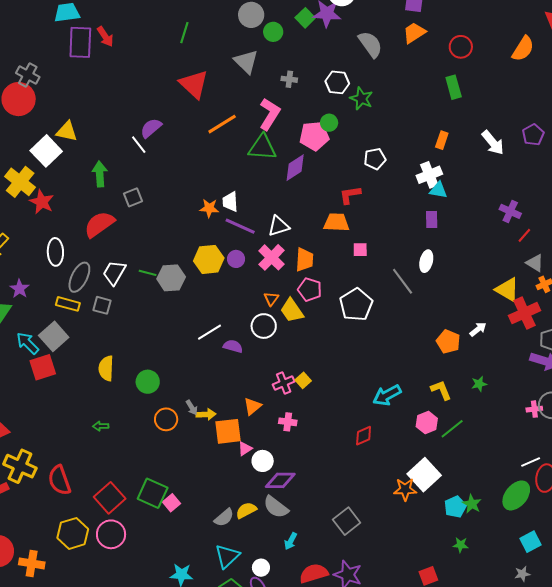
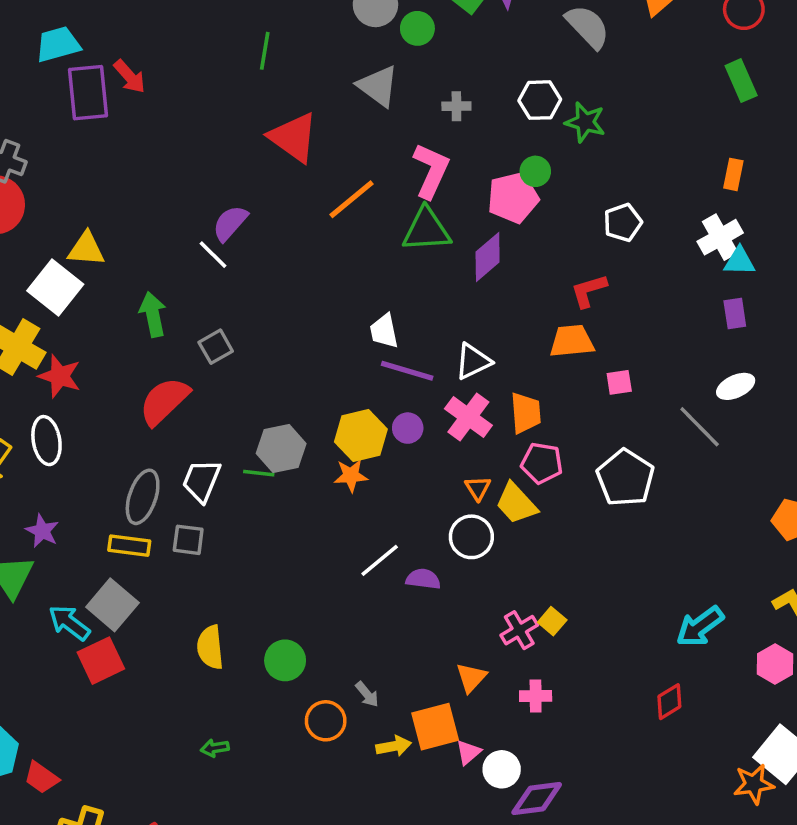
orange star: (209, 208) -> (351, 476), moved
white ellipse: (55, 252) -> (46, 441), moved
white ellipse: (426, 261) -> (736, 386), turned 60
gray hexagon: (171, 278) -> (281, 448), moved
yellow arrow: (206, 414) -> (394, 746), moved

